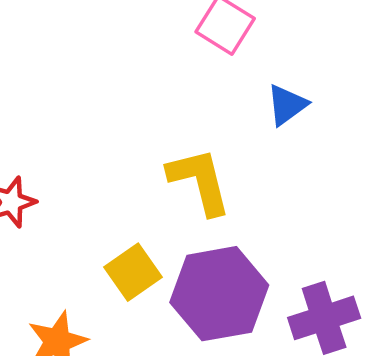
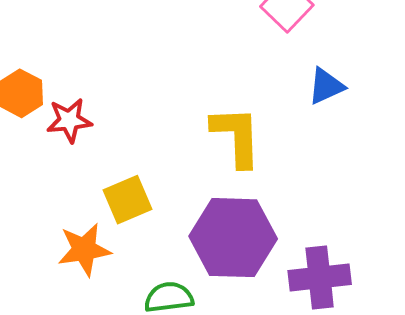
yellow square: (133, 272) -> (127, 200), moved

